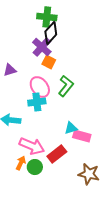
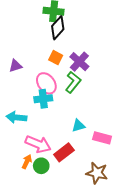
purple cross: (42, 47) -> (79, 62), moved
pink rectangle: (82, 136) -> (102, 138), moved

